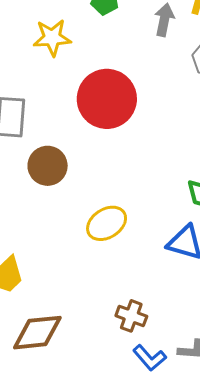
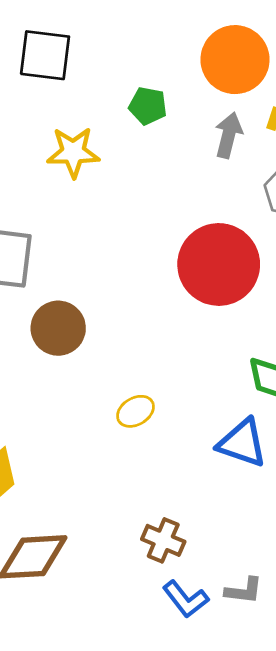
red circle: (107, 99) -> (219, 264), moved
yellow ellipse: (107, 223) -> (135, 411), size x0.7

